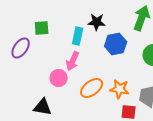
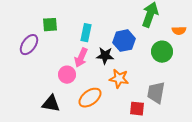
black star: (97, 22) -> (105, 56), moved
orange ellipse: (92, 88) -> (90, 98), moved
orange star: (120, 89) -> (119, 79), moved

